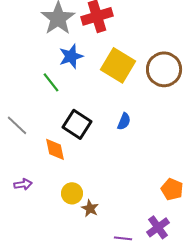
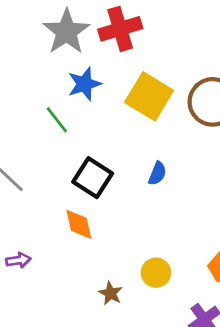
orange diamond: (55, 149) -> (79, 224), moved
yellow circle: (72, 193) -> (156, 273), moved

